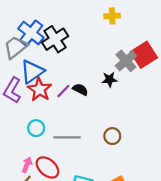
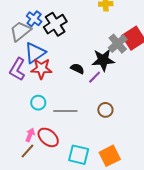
blue cross: (31, 33) -> (34, 19), size x0.7
black star: (109, 79) -> (103, 60), size x1.6
red star: (40, 89) -> (41, 69), turned -30
purple line: (63, 91) -> (95, 77), moved

